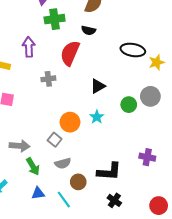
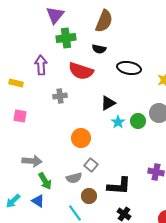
black ellipse: (133, 50) -> (129, 68), moved
red semicircle: (70, 53) -> (81, 71), turned -95
cyan star: (97, 117) -> (118, 122), moved
gray square: (55, 140) -> (91, 165), moved
blue triangle: (38, 193) -> (38, 201), moved, turned 40

